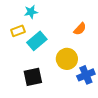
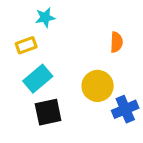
orange semicircle: (80, 29) -> (116, 42), turned -40
cyan rectangle: (37, 41) -> (38, 79), moved

